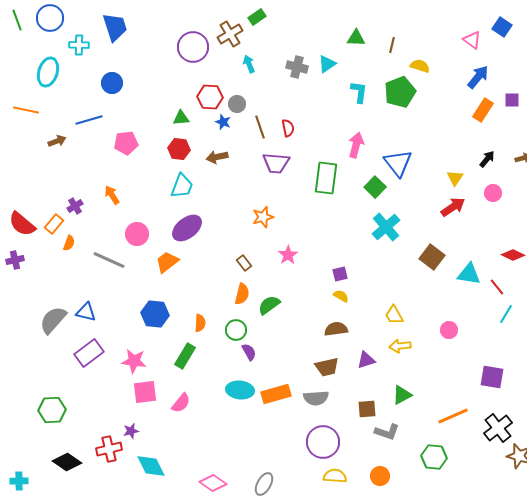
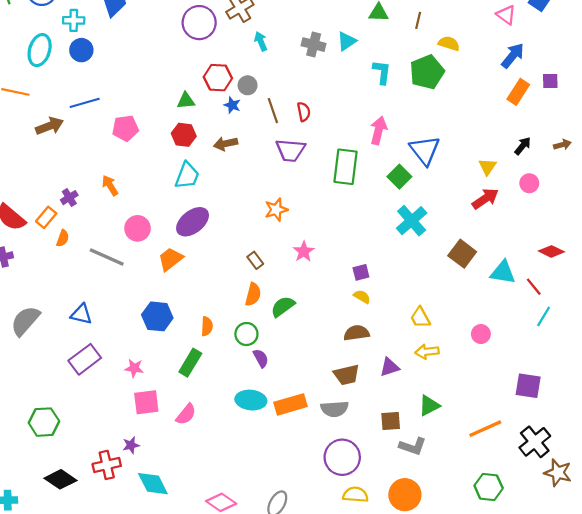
blue circle: (112, 83) -> (81, 50), moved
brown arrow: (57, 141) -> (49, 126), size x1.4
gray semicircle: (53, 320) -> (25, 321), moved
pink star: (134, 361) -> (134, 368), size x0.7
green hexagon: (434, 457) -> (489, 487), moved
orange circle: (380, 476) -> (405, 495), size x1.5

